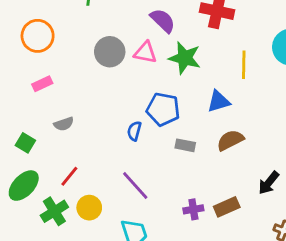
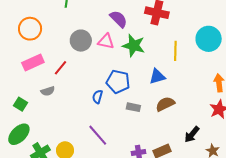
pink rectangle: (42, 84) -> (33, 63), size x1.5
red line: (69, 176) -> (60, 68), moved

